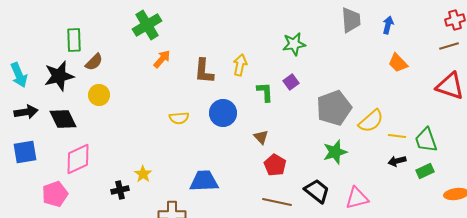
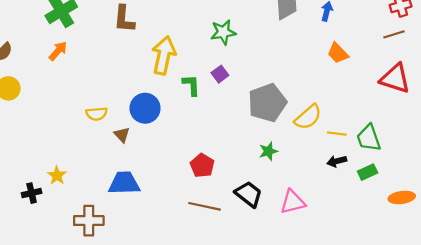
orange arrow: (162, 59) -> (58, 51), moved
yellow arrow: (240, 65) -> (164, 55), size x1.6
brown L-shape: (204, 71) -> (124, 19), moved
brown triangle: (261, 137) -> (122, 135), moved
green star: (335, 152) -> (268, 151), size x0.7

